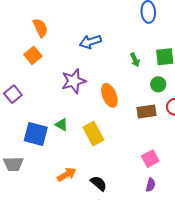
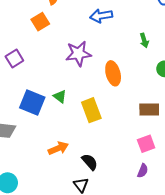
brown rectangle: (147, 112) -> (149, 110), moved

